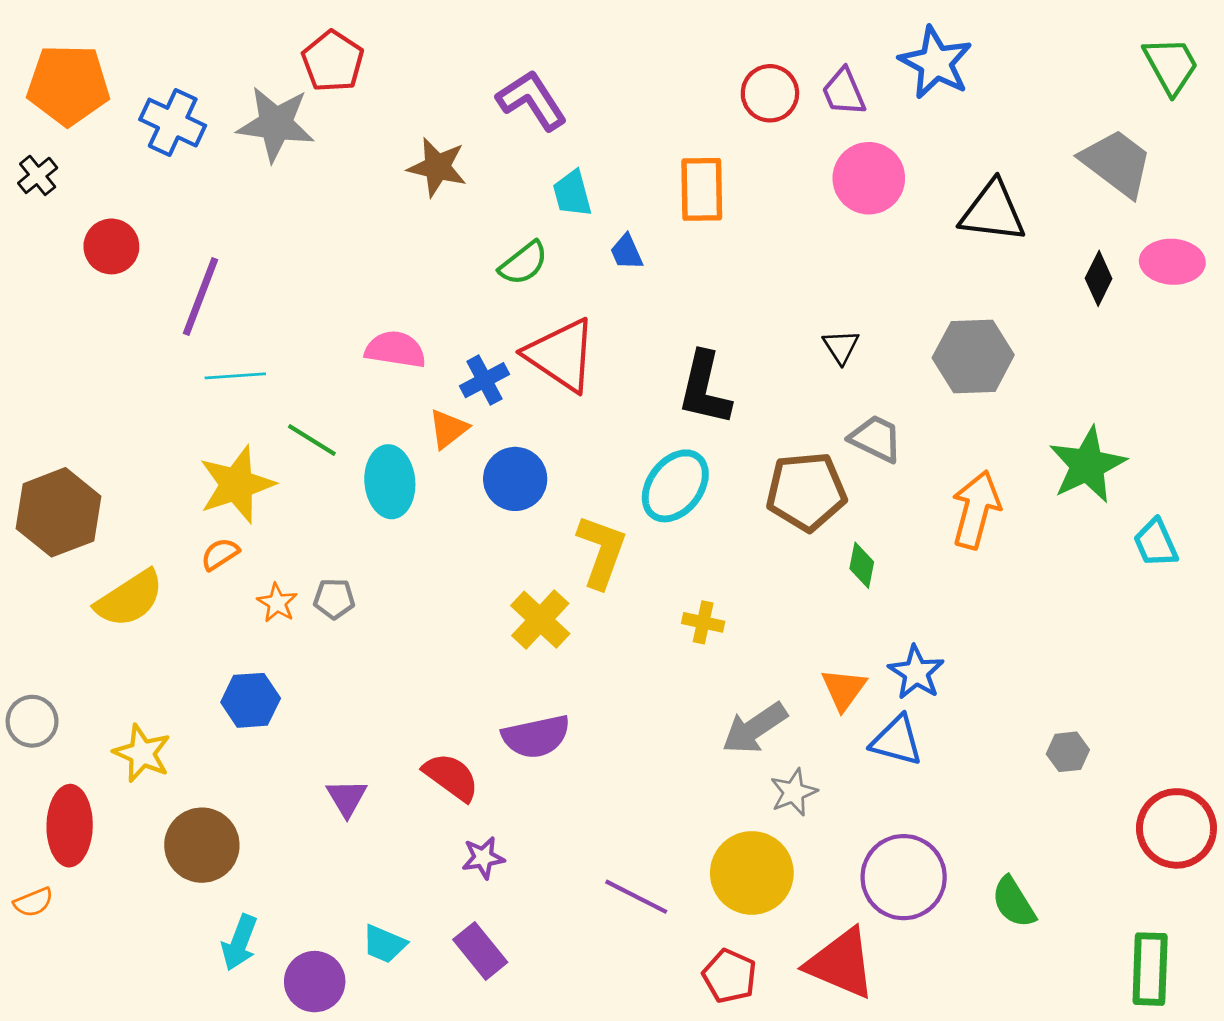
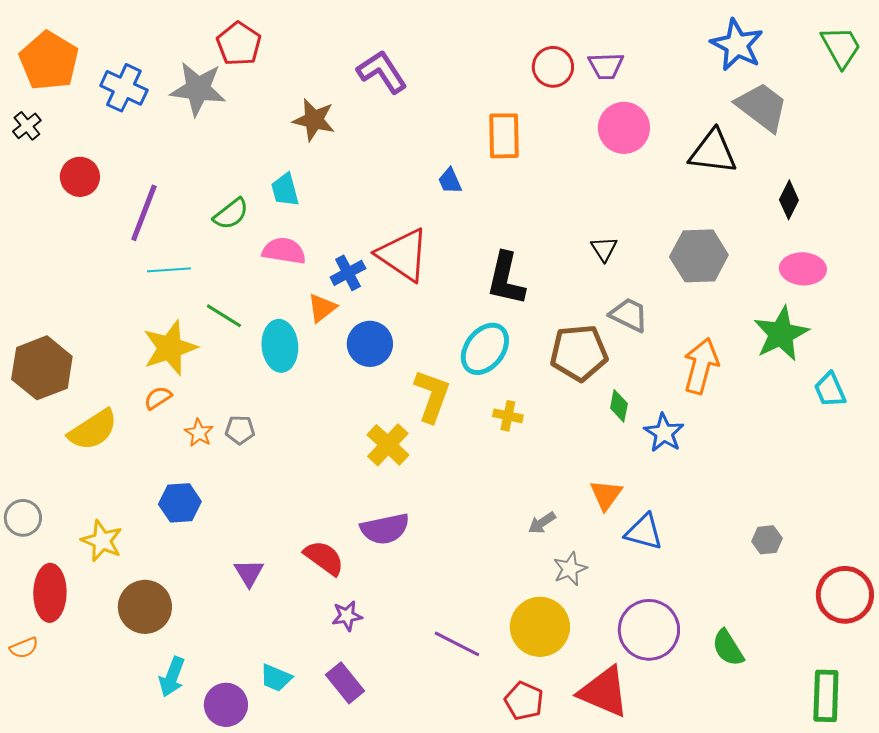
blue star: (936, 63) -> (737, 45), moved
orange pentagon: (68, 85) -> (49, 61), turned 30
purple trapezoid: (844, 92) -> (606, 66), turned -69
gray trapezoid: (1117, 163) -> (762, 107), moved
cyan trapezoid: (572, 194) -> (285, 190), moved
pink ellipse: (1172, 262) -> (803, 269), moved
green semicircle: (524, 263) -> (231, 214), moved
yellow cross: (703, 622) -> (508, 416), moved
blue star: (916, 672) -> (664, 433), moved
gray arrow: (755, 728) -> (542, 523), size x0.6

